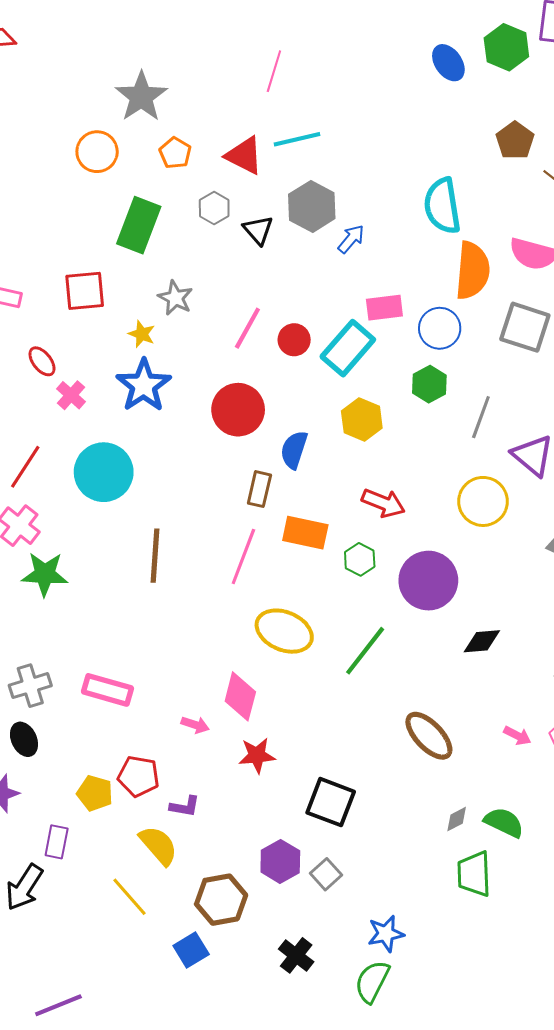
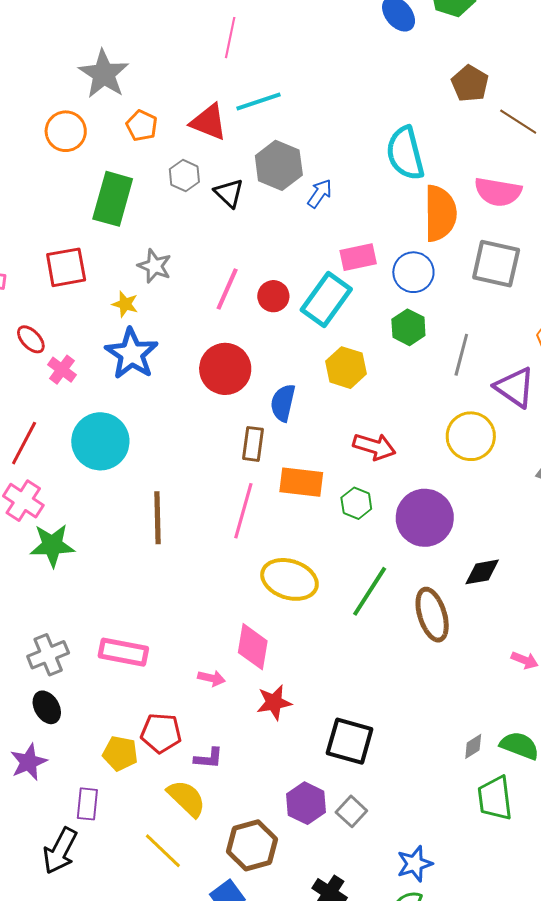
brown ellipse: (429, 736) -> (432, 615), moved, turned 32

